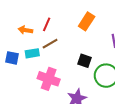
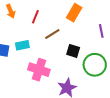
orange arrow: (25, 30) -> (11, 11), moved, turned -120
brown line: (50, 44) -> (52, 34), moved

